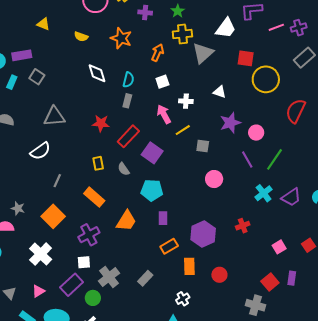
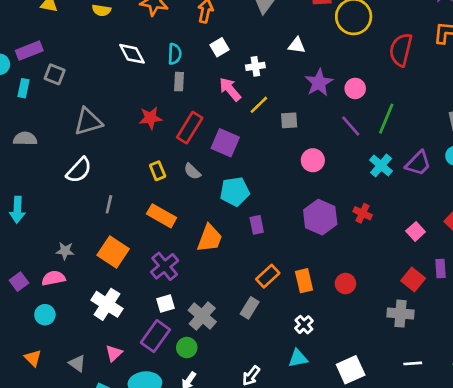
red cross: (243, 226) -> (363, 213), turned -32
purple hexagon: (203, 234) -> (320, 217), moved
orange rectangle: (169, 246) -> (268, 276), moved

